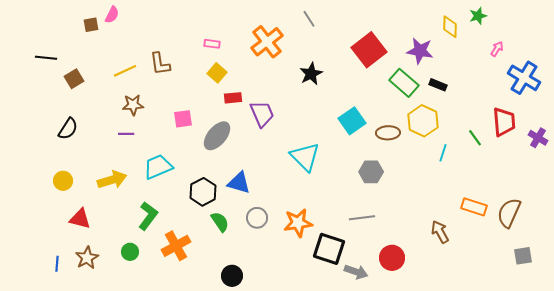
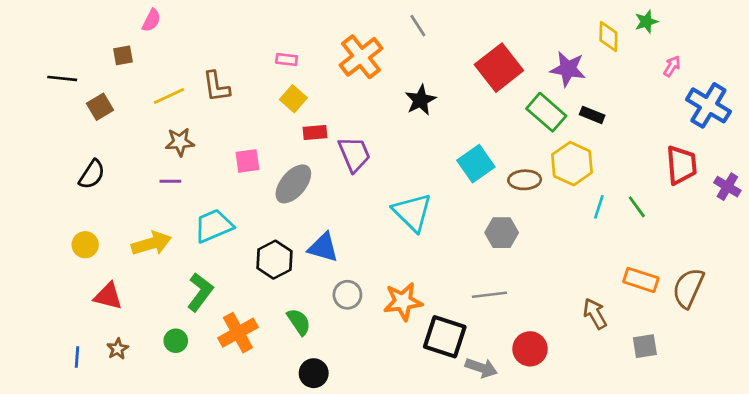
brown square: (91, 25) -> (123, 55), moved
green line: (475, 138) -> (637, 207), moved
green semicircle: (220, 222) -> (299, 322), moved
gray square: (523, 256) -> (645, 346), moved
brown star: (87, 258) -> (118, 349), size x0.7

